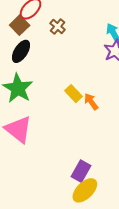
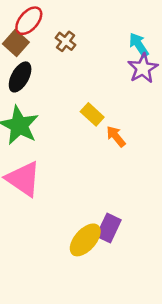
yellow rectangle: (74, 94) -> (92, 114), moved
yellow ellipse: (85, 190) -> (85, 240), moved

